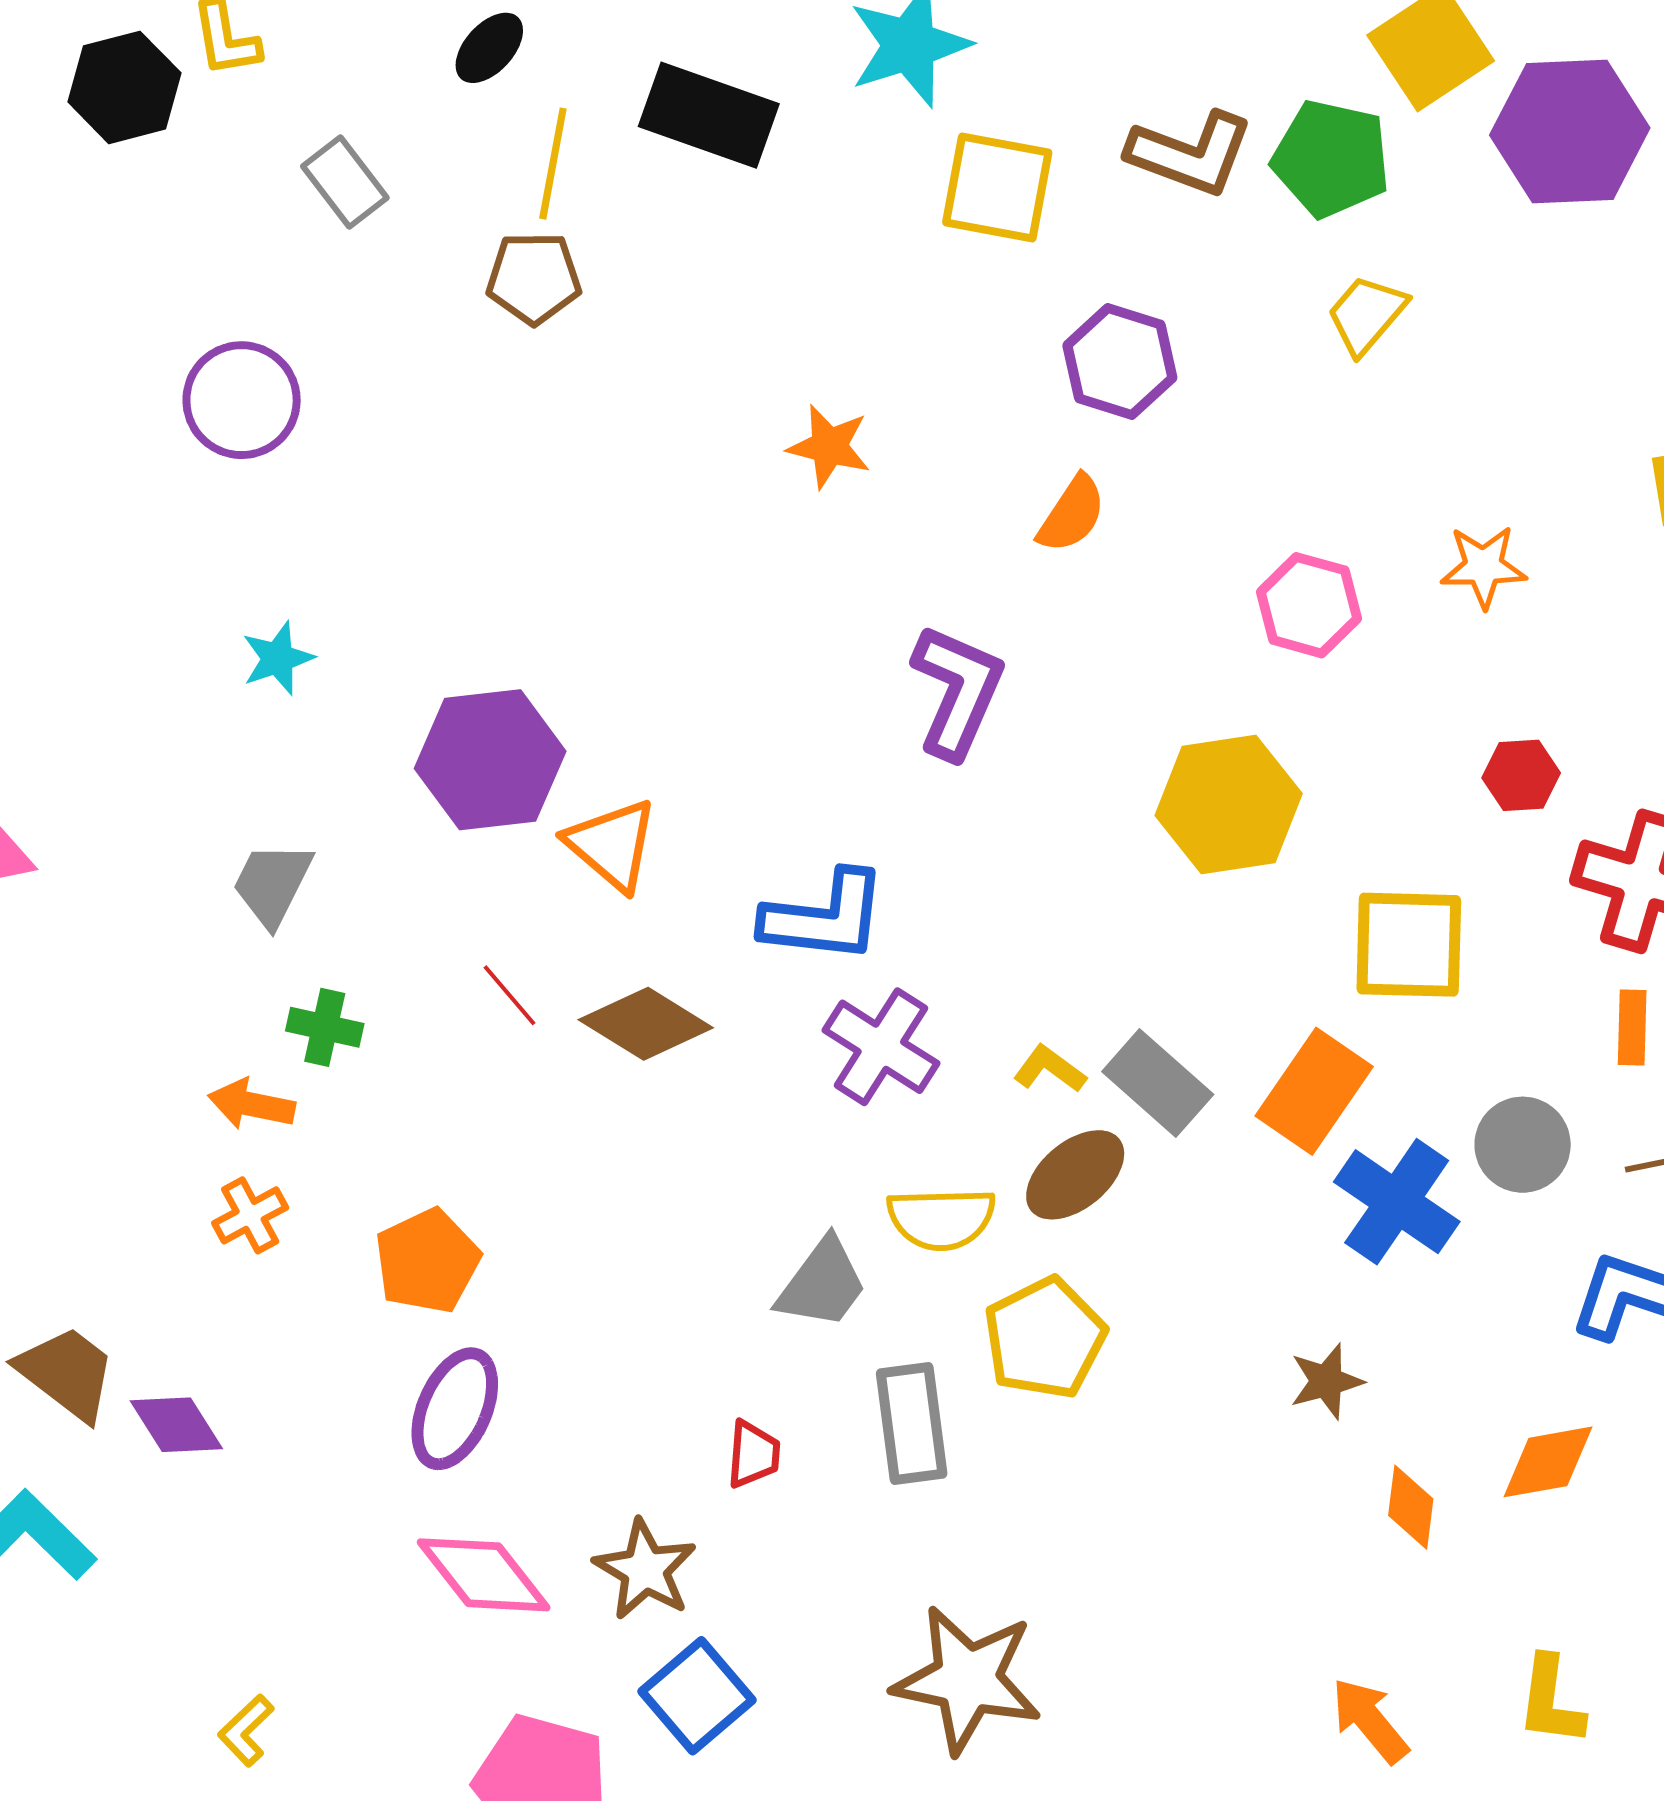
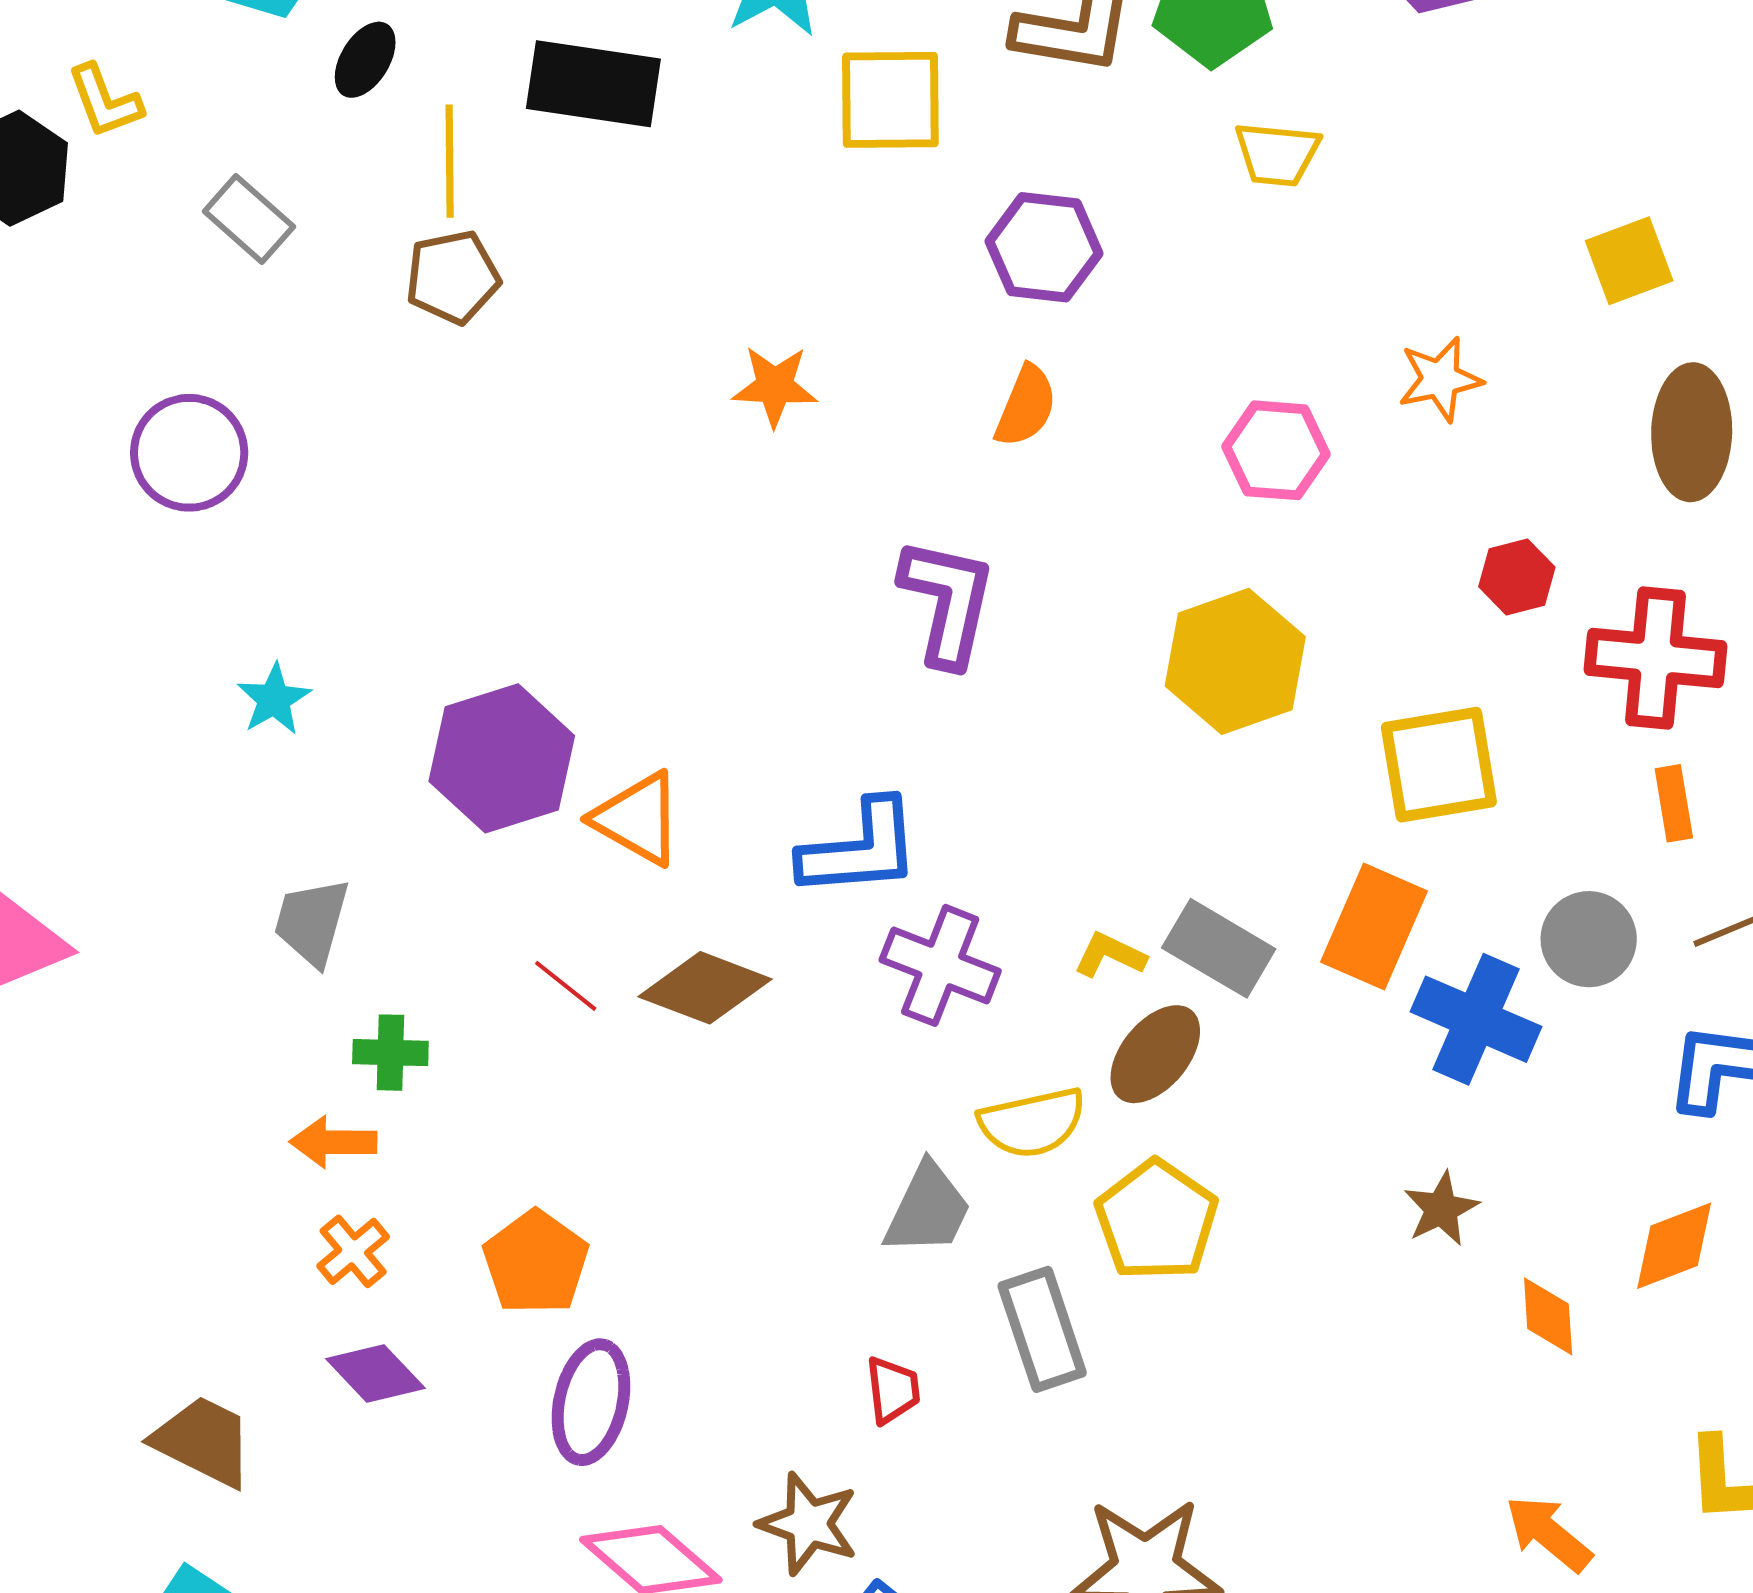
yellow trapezoid: (1367, 314) -> (1277, 154), turned -114
purple diamond: (176, 1425) -> (375, 1374), moved

